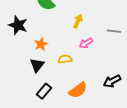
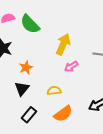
yellow arrow: (78, 21) -> (63, 44), size x1.5
yellow semicircle: (65, 59) -> (54, 91), moved

